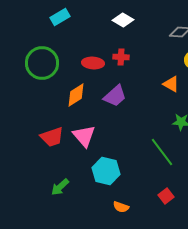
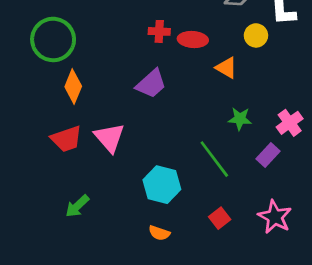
red ellipse: (93, 63) -> (193, 39), moved
orange diamond: (76, 95) -> (73, 87), moved, turned -35
cyan hexagon: (106, 171) -> (162, 185), moved

